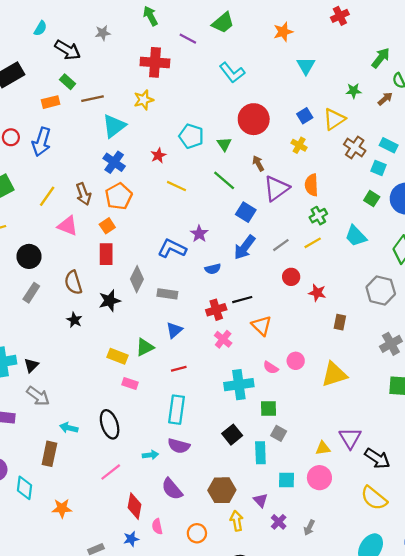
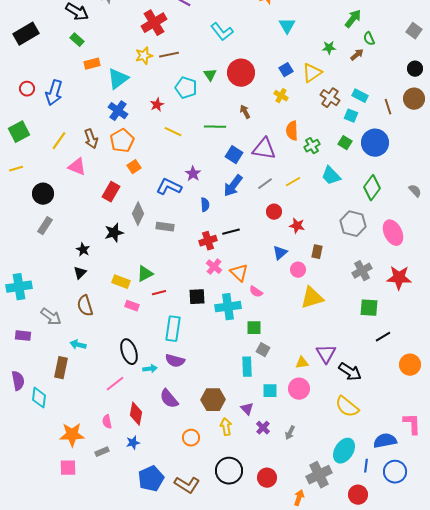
red cross: (155, 62) -> (154, 23), turned -35
brown line: (93, 99) -> (169, 55), moved
orange rectangle: (51, 102) -> (92, 64), moved
green triangle: (224, 144) -> (210, 75), moved
green line: (224, 180) -> (215, 127), turned -40
purple triangle: (276, 188) -> (264, 149), moved, turned 45
green cross: (318, 216) -> (312, 146), moved
orange square: (107, 226) -> (134, 167), moved
red rectangle: (106, 254) -> (111, 192), turned 30
blue semicircle: (213, 269) -> (205, 205), turned -80
brown semicircle: (73, 283) -> (85, 306), moved
orange triangle: (262, 326) -> (239, 273), moved
blue triangle: (174, 330) -> (280, 253), moved
pink circle: (296, 361) -> (298, 270), moved
black triangle: (31, 365) -> (80, 273), moved
red line: (179, 369) -> (159, 293), moved
black ellipse: (110, 424) -> (129, 352), moved
black square: (232, 435) -> (197, 297), moved, turned 36
orange star: (62, 508) -> (72, 435), moved, size x1.4
pink semicircle: (157, 526) -> (107, 422), moved

